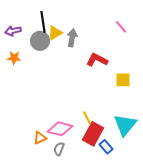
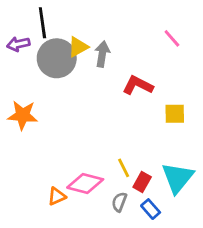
black line: (43, 22) -> (42, 23), moved
gray circle: (40, 41) -> (57, 58), size x1.4
orange star: (14, 58) -> (23, 115), moved, size x1.5
red rectangle: (93, 134) -> (142, 182), moved, size x0.6
gray semicircle: (59, 149) -> (119, 202), moved

